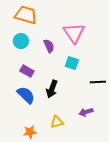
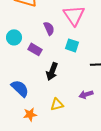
cyan circle: (21, 41) -> (14, 37), moved
purple rectangle: (27, 71) -> (35, 49), moved
blue semicircle: (26, 95) -> (20, 88), moved

